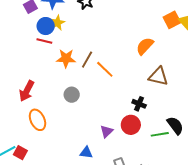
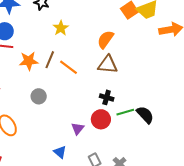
yellow star: (57, 23) -> (61, 28), moved
brown triangle: (158, 76) -> (108, 64), moved
green line: (160, 134) -> (125, 112), moved
blue triangle: (86, 152) -> (60, 152), turned 40

